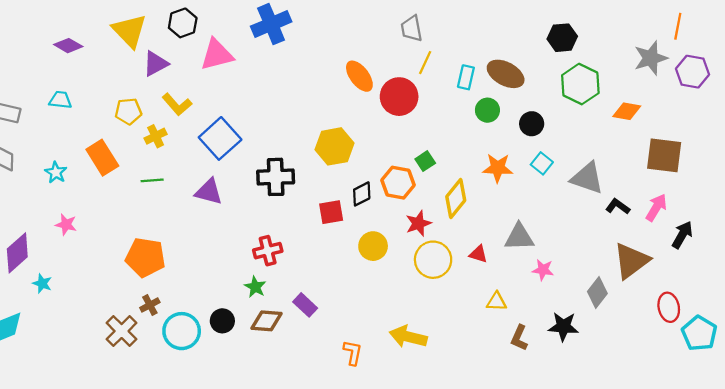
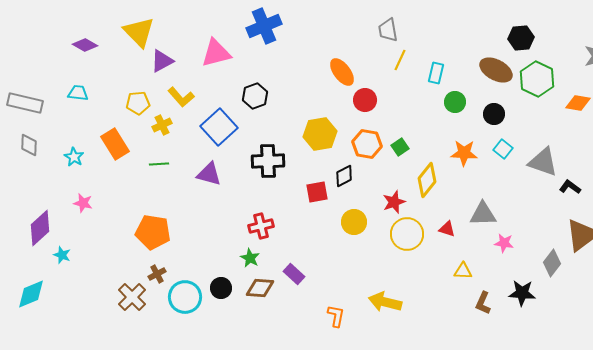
black hexagon: (183, 23) -> (255, 96), moved
brown ellipse: (506, 74) -> (496, 70), moved
red circle: (399, 97) -> (365, 100), moved, size x0.7
orange hexagon: (398, 183) -> (367, 144), moved

